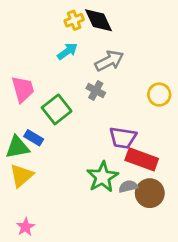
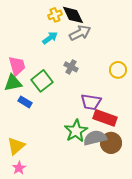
gray arrow: (109, 61) -> (80, 33), moved
green triangle: (17, 147) -> (13, 83), moved
yellow triangle: (21, 176) -> (16, 146), moved
gray semicircle: (128, 186) -> (95, 138), size x1.6

